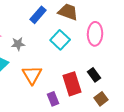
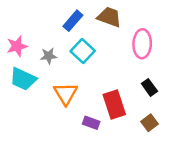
cyan square: (60, 40) -> (83, 51), moved
black rectangle: (94, 75) -> (149, 87), moved
purple rectangle: (53, 99) -> (91, 123), turned -48

